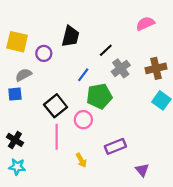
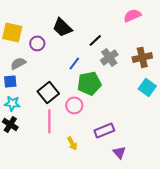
black trapezoid: (71, 36) -> (62, 27), turned 120
cyan star: (17, 167) -> (12, 103), moved
purple triangle: (142, 170) -> (119, 152), moved

